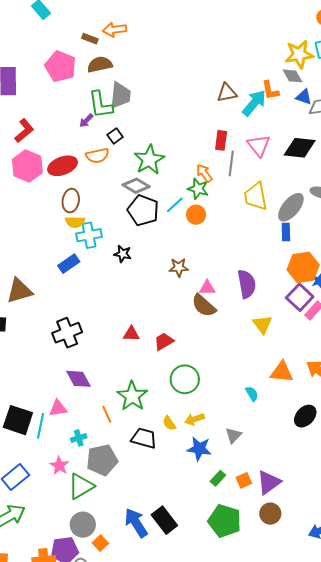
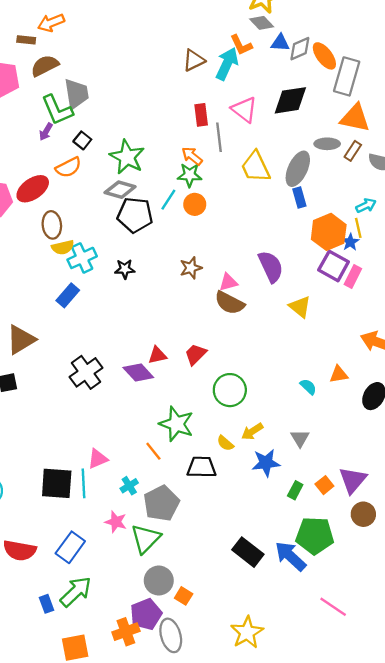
orange triangle: (282, 372) -> (339, 374), moved, size x0.7
purple diamond: (78, 379) -> (138, 372), moved
blue arrow: (136, 523) -> (291, 556), moved

